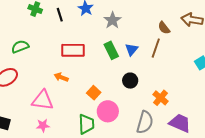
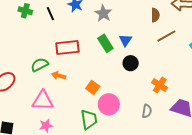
brown semicircle: (164, 28) -> (155, 15), turned -136
green semicircle: (20, 47) -> (40, 65), moved
brown line: (156, 48) -> (166, 36), moved, turned 48
black circle: (130, 81) -> (131, 63), moved
gray semicircle: (145, 122) -> (147, 111), size x0.6

